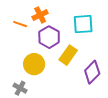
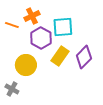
cyan square: (83, 24) -> (63, 27), moved
purple diamond: (92, 72) -> (84, 57), moved

